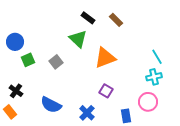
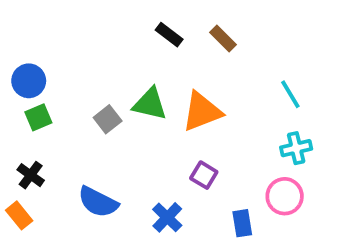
green triangle: (78, 39) -> (150, 104), moved, turned -30
cyan line: (157, 57) -> (290, 94), moved
green square: (28, 60) -> (38, 117), moved

